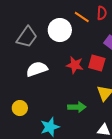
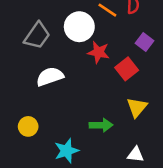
red square: (97, 63) -> (127, 69), turned 36
red star: (75, 65) -> (98, 52), moved

